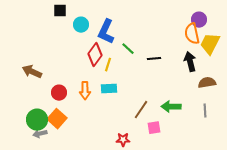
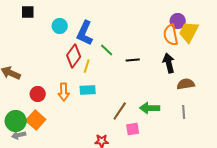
black square: (60, 11) -> (28, 12), moved
yellow trapezoid: (210, 44) -> (189, 32), moved

